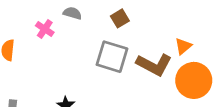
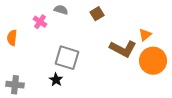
gray square: (112, 57) -> (67, 58), moved

